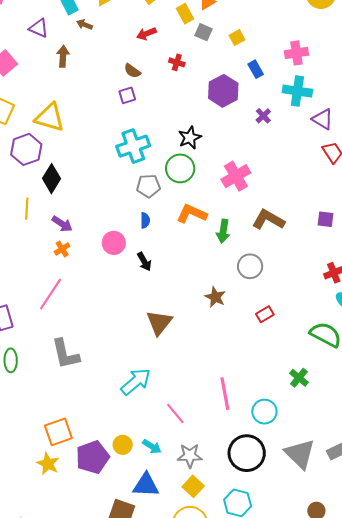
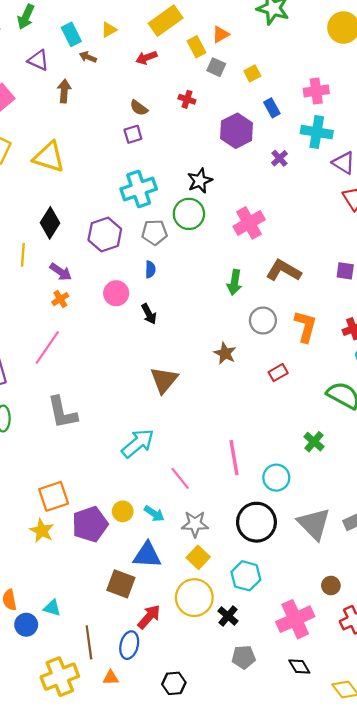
red arrow: (146, 34) -> (146, 58), moved
purple hexagon: (26, 149) -> (105, 234), moved
orange L-shape: (192, 214) -> (305, 326), moved, turned 80

